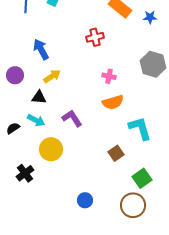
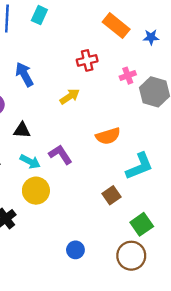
yellow arrow: (52, 76) -> (70, 96), moved
pink cross: (109, 76) -> (128, 76), moved, turned -32
cyan arrow: (36, 120) -> (30, 162), moved
cyan L-shape: (140, 128) -> (139, 166), turned 84

